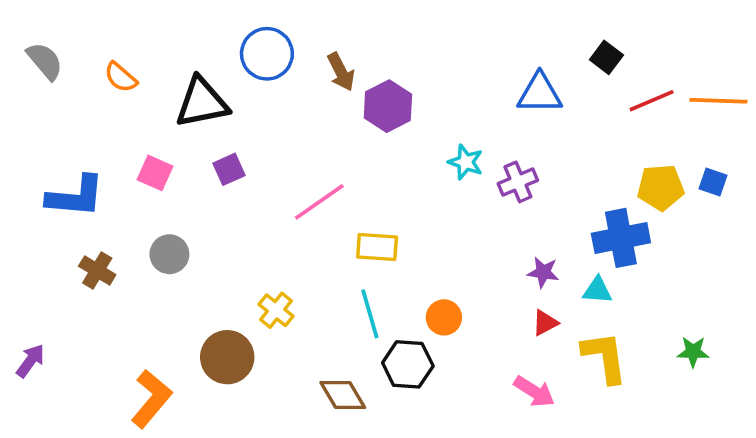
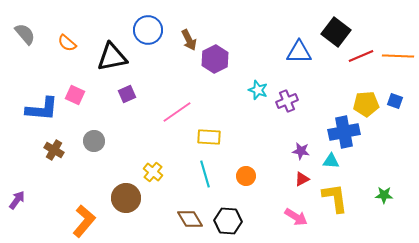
black square: (606, 57) -> (336, 32), size x1.6
pink square: (155, 173) -> (75, 95), moved
black hexagon: (408, 364) -> (228, 221), moved

